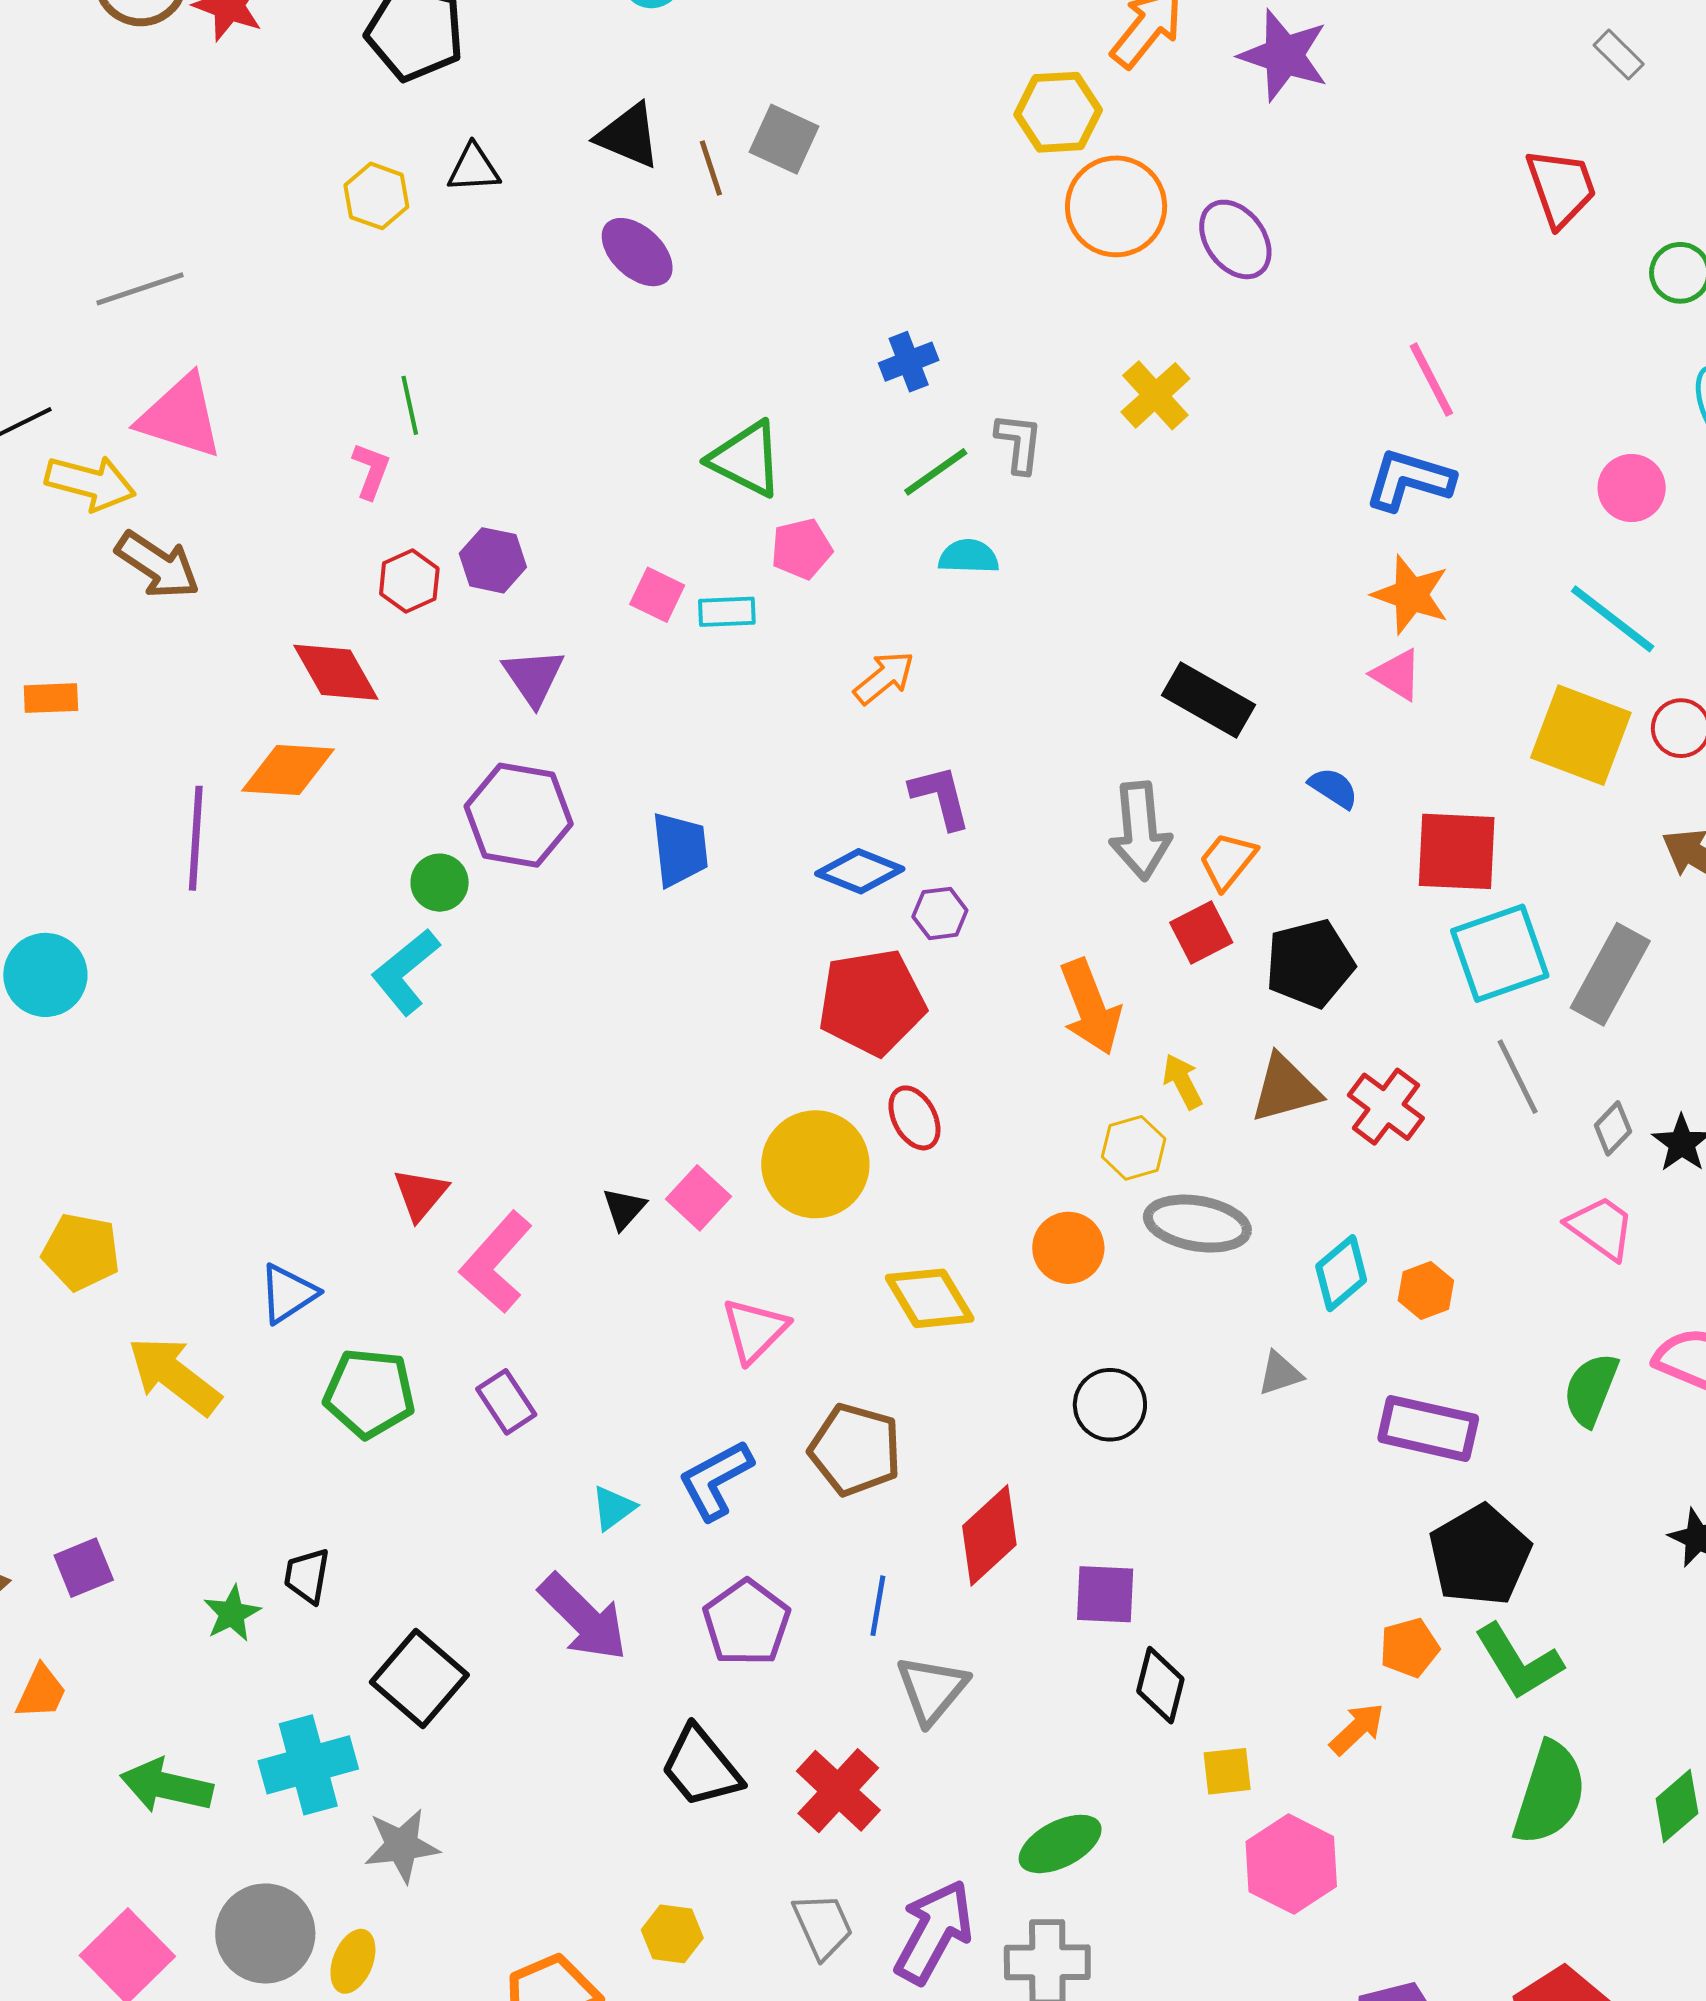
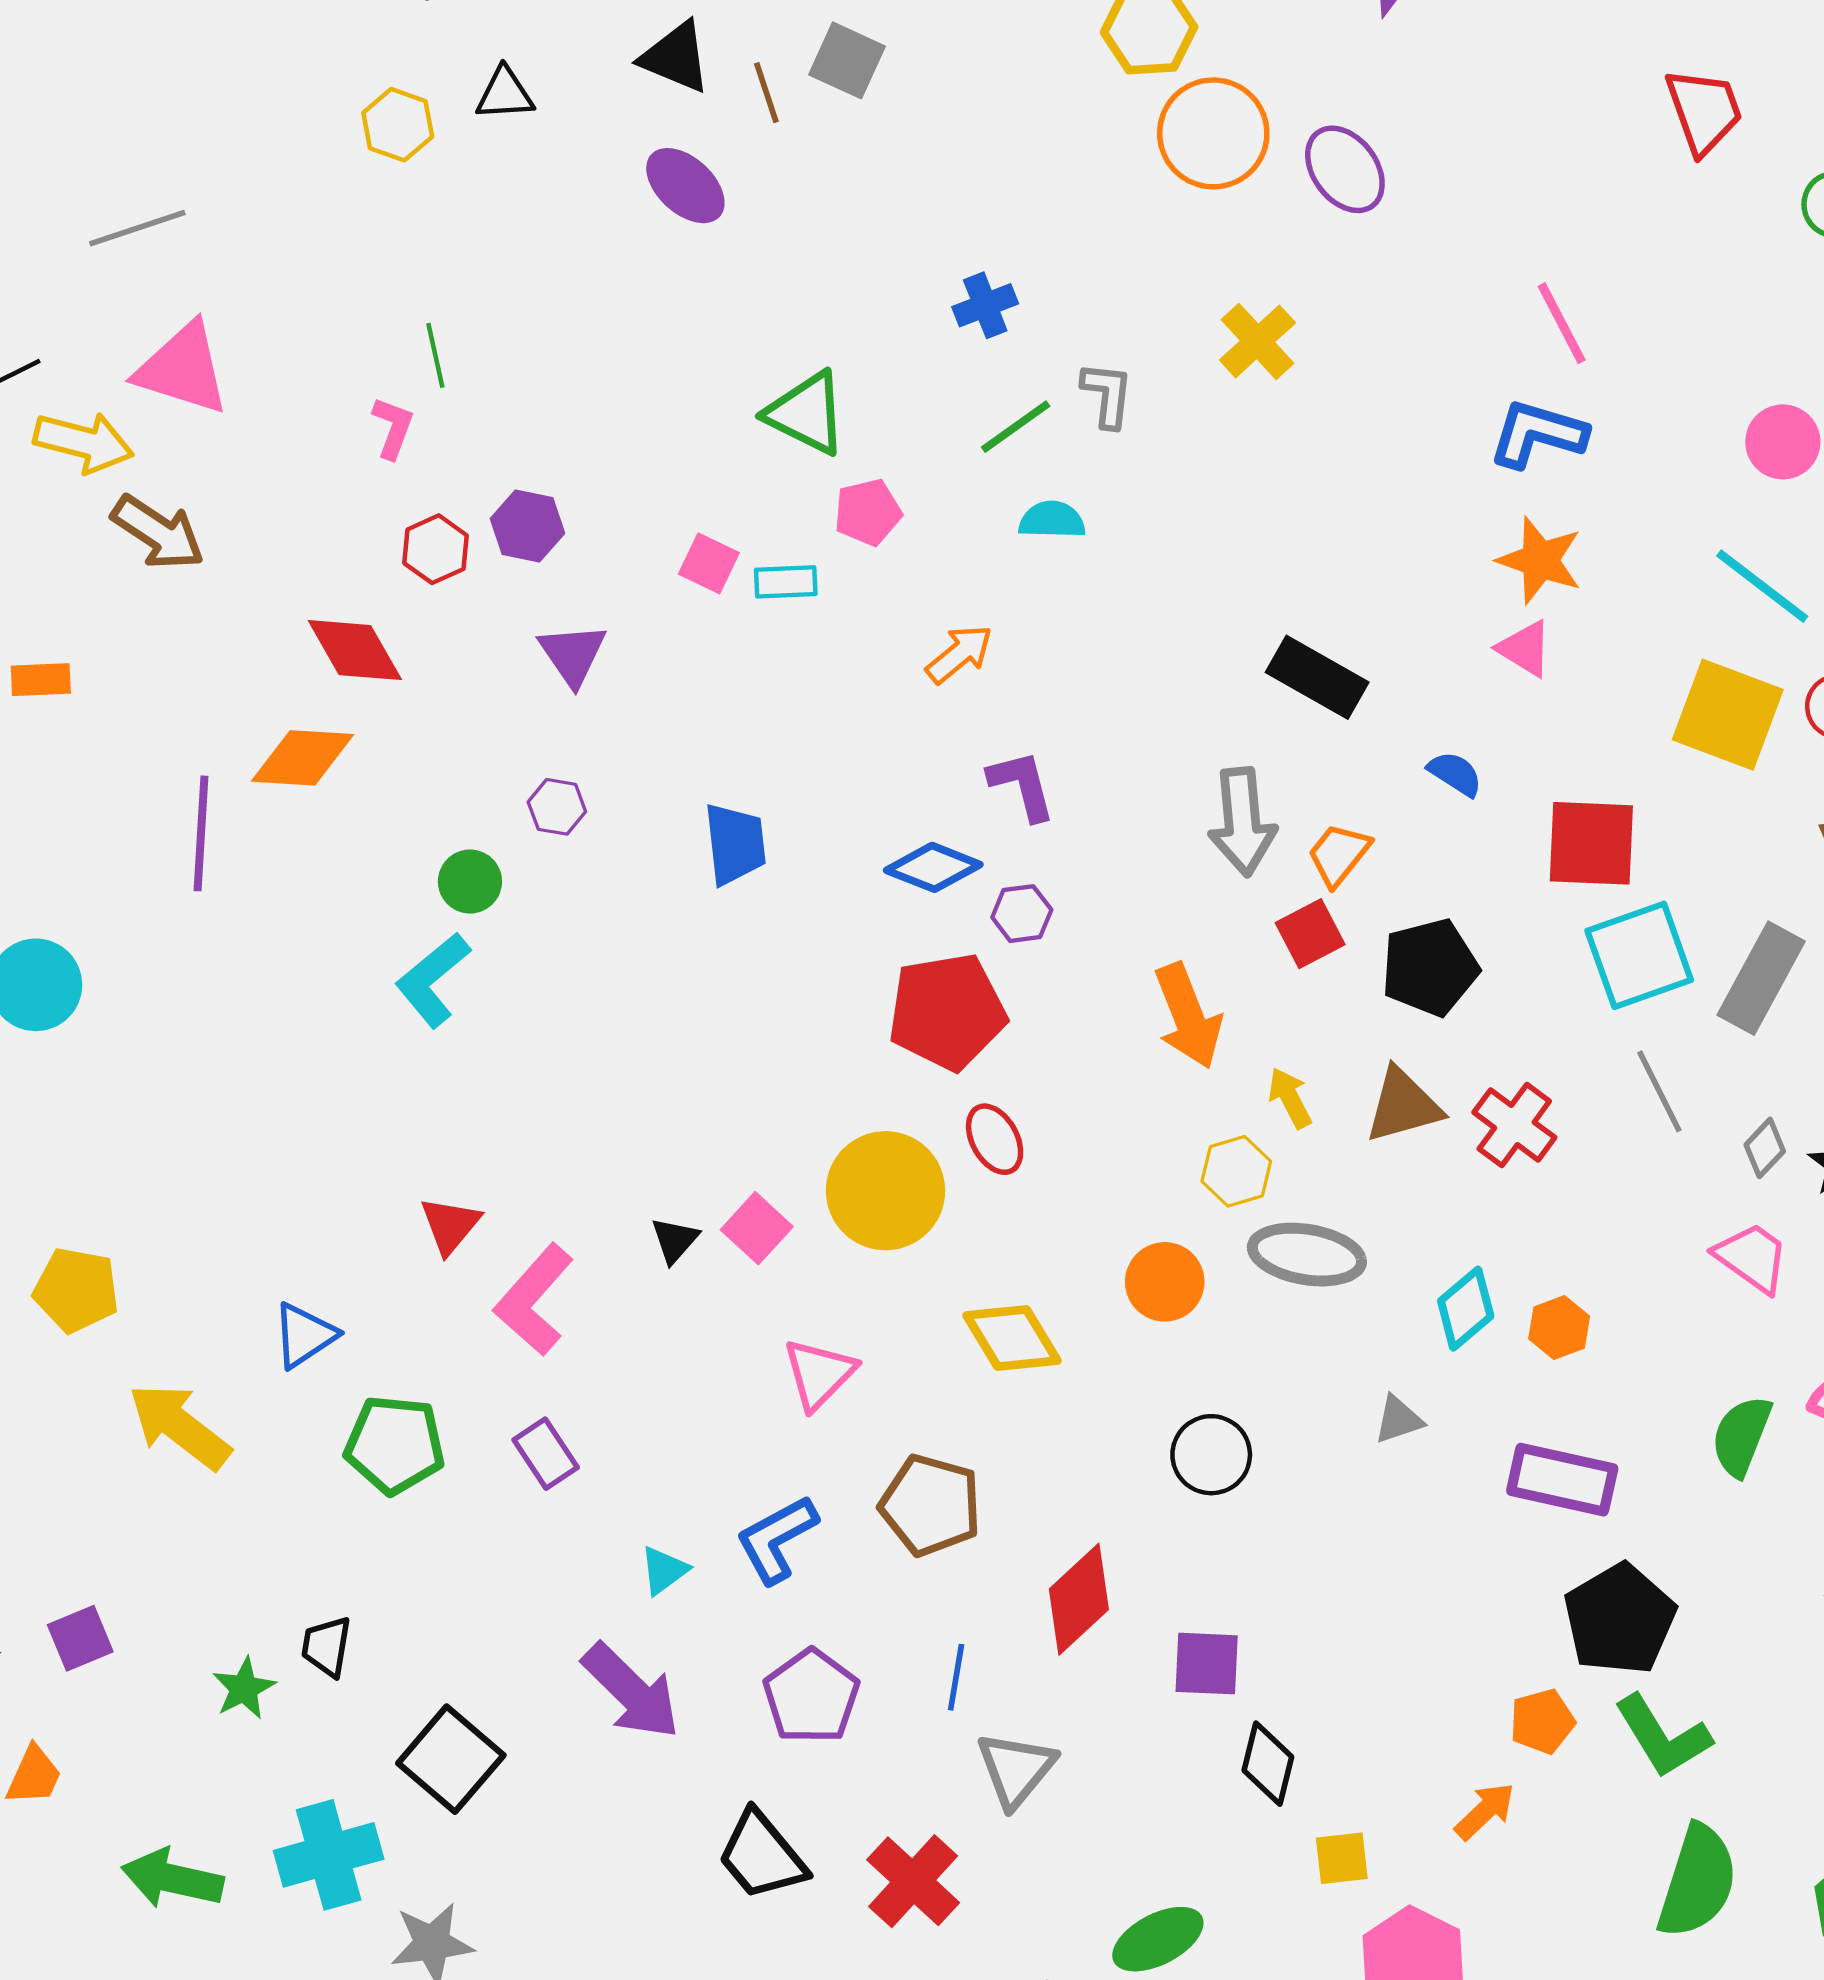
purple hexagon: (519, 815) -> (557, 807), size x0.5

